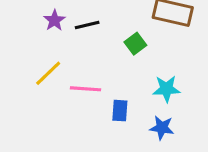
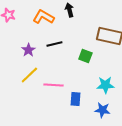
purple star: (54, 20) -> (28, 50), moved
green square: (135, 44) -> (85, 56), turned -32

